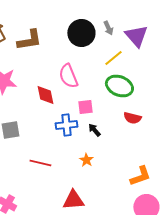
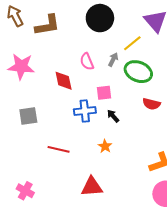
gray arrow: (108, 28) -> (113, 59), moved, turned -128
pink semicircle: (68, 76) -> (87, 61), size x0.7

